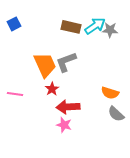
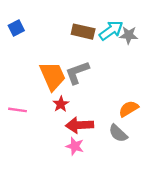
orange semicircle: (110, 93) -> (129, 109), turned 132
gray semicircle: (116, 114) -> (118, 133), moved

